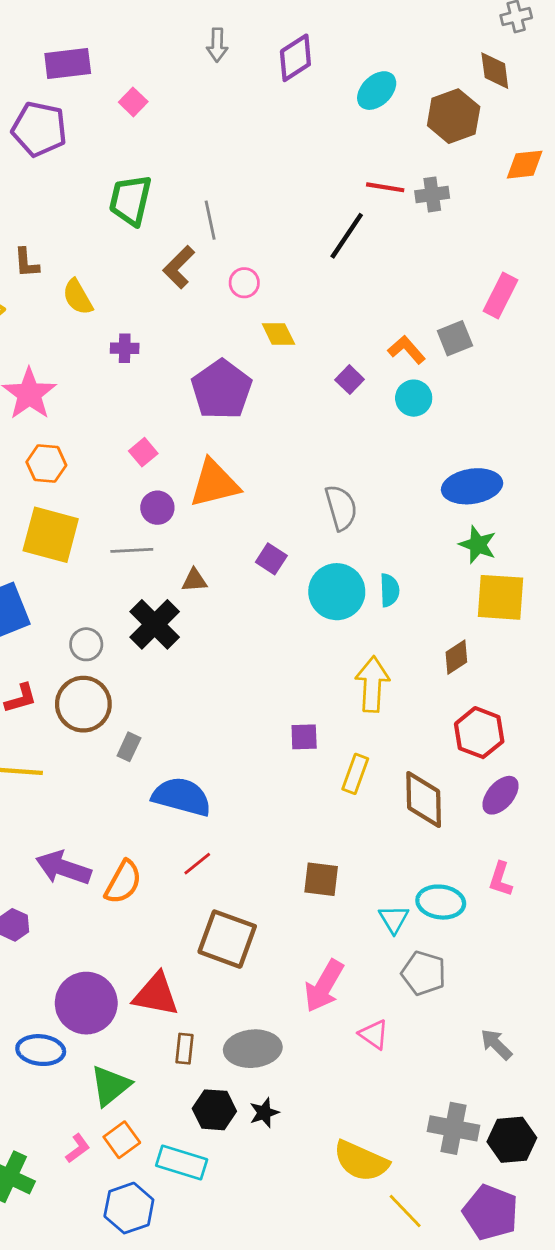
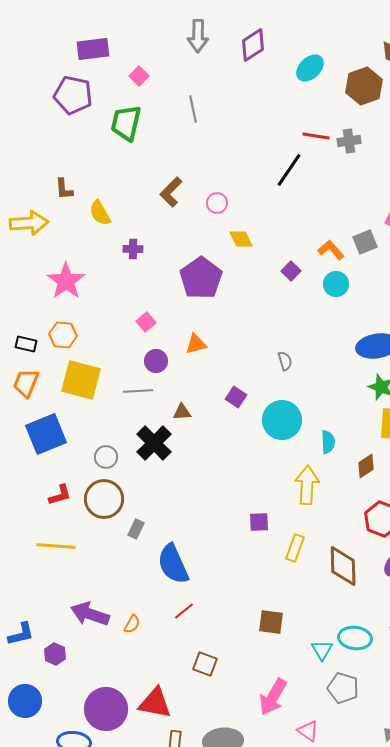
gray arrow: (217, 45) -> (198, 36), size x1.4
green trapezoid: (130, 200) -> (126, 123), moved
gray line: (210, 220) -> (193, 109), moved
orange hexagon: (46, 464) -> (63, 335), moved
orange triangle: (214, 483) -> (196, 344), size x0.6
gray semicircle: (341, 508) -> (285, 361), size x0.6
cyan semicircle: (389, 590) -> (328, 442), moved
blue semicircle: (182, 797) -> (173, 564), turned -129
orange semicircle: (123, 882) -> (132, 624), size x0.6
brown square: (227, 939) -> (205, 664), size x0.6

